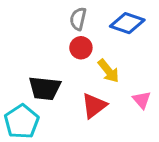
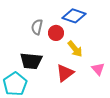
gray semicircle: (78, 19) -> (37, 27), moved
blue diamond: (127, 23) -> (74, 16), moved

